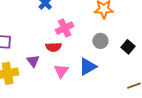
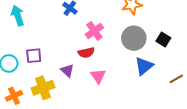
gray circle: (100, 41) -> (134, 38), size x1.5
blue triangle: (88, 67) -> (144, 66), moved

